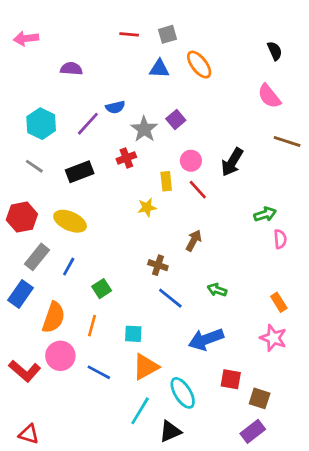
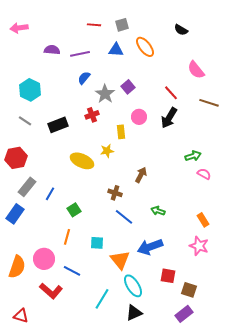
black semicircle: (275, 51) -> (181, 30), moved, turned 144
blue semicircle: (115, 107) -> (84, 78), turned 144
purple line: (88, 124) -> (80, 54), moved, turned 36
red line: (198, 190) -> (171, 93), moved
yellow ellipse: (70, 221) -> (82, 161), moved
pink semicircle: (280, 239) -> (204, 174), turned -56
orange semicircle: (54, 317) -> (17, 267), moved
orange triangle: (146, 367) -> (120, 260), moved, turned -40
red L-shape: (25, 371) -> (51, 291), moved
black triangle: (170, 431) -> (134, 313), moved

